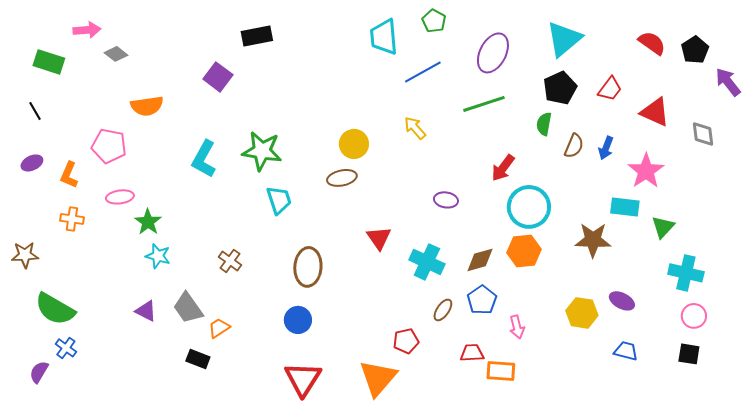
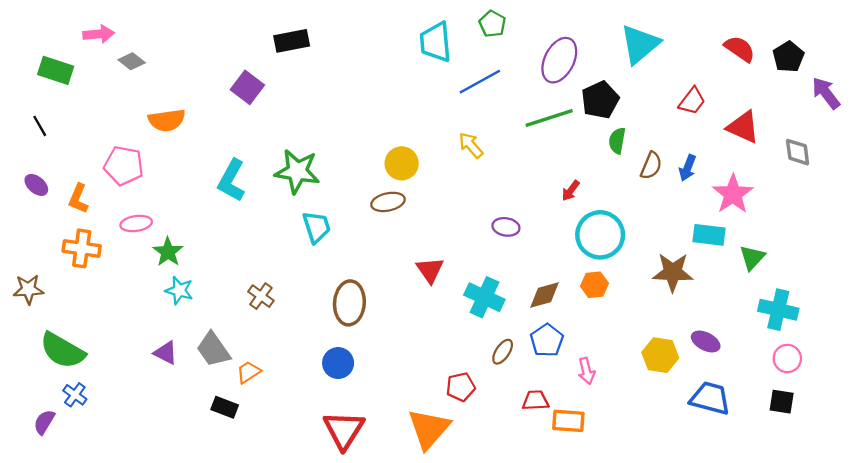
black pentagon: (560, 88) -> (600, 100), moved
purple ellipse: (32, 163) -> (36, 185), turned 65
red arrow: (503, 168) -> (571, 191), size x0.7
orange cross: (72, 219) -> (82, 248), size x1.4
orange hexagon: (524, 251) -> (594, 285), size x0.7
blue trapezoid: (626, 351) -> (710, 398), size x1.5

